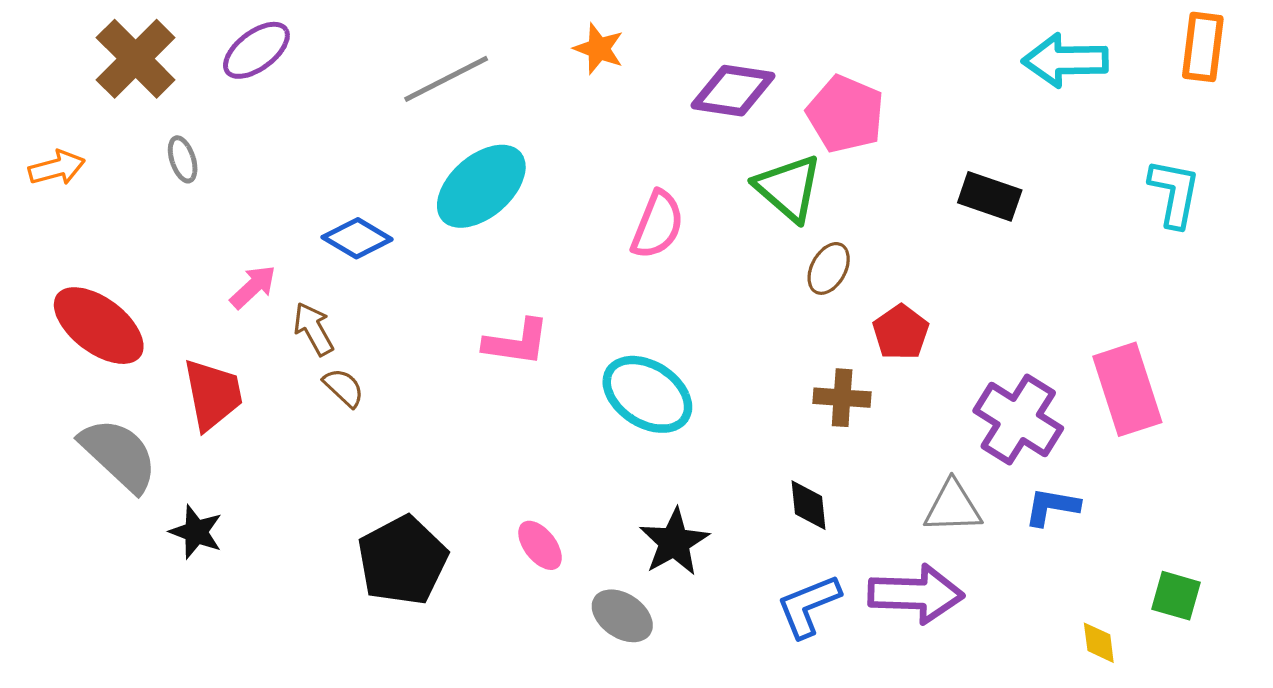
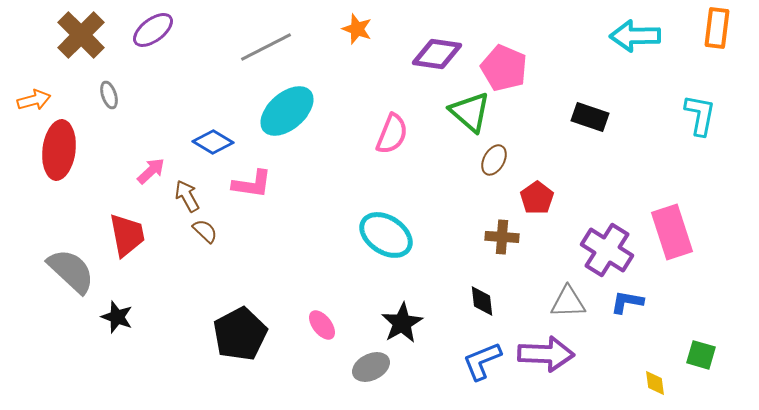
red ellipse: (99, 326) -> (59, 150), moved, turned 60
pink L-shape: (517, 342) -> (252, 184), moved
gray ellipse: (622, 616) -> (371, 367), turned -60

